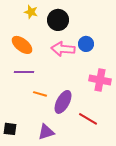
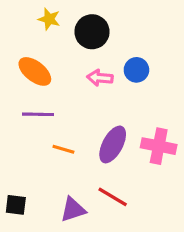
pink arrow: (63, 49) -> (100, 78), size x0.7
pink cross: (100, 80) -> (159, 146), moved
purple ellipse: (63, 102) -> (113, 144), moved
red line: (88, 119) -> (113, 197), moved

